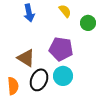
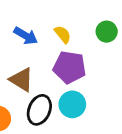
yellow semicircle: (65, 11) -> (63, 34), moved
blue arrow: (29, 13) -> (26, 36), moved, turned -48

